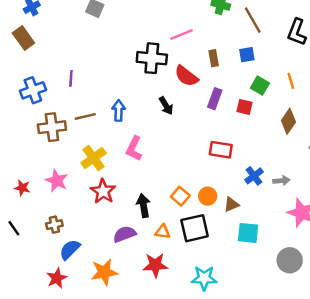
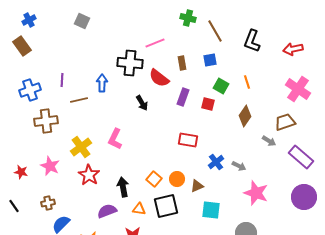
blue arrow: (119, 111) -> (102, 83), moved
brown line: (85, 116) -> (79, 100), moved
gray arrow: (281, 181) -> (239, 166), turned 32

